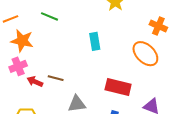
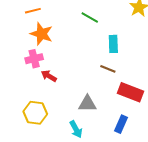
green line: (50, 16) -> (90, 18), moved
brown line: (56, 78) -> (108, 69), moved

